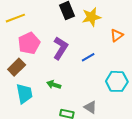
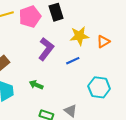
yellow star: (91, 17) -> (79, 36), moved
pink pentagon: (29, 43) -> (30, 17), moved

